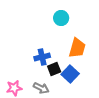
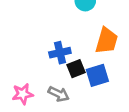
blue square: (70, 74) -> (97, 75), turned 30

